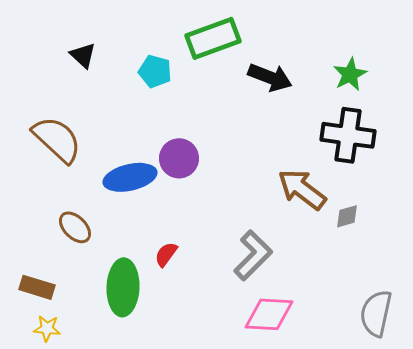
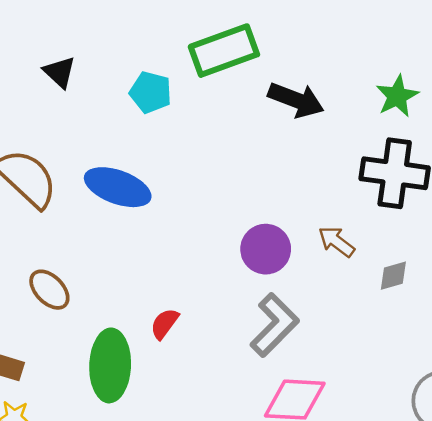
purple circle: (179, 158) -> (266, 249), moved
blue ellipse: (130, 177) -> (118, 187), moved, turned 33
brown arrow: (302, 189) -> (336, 242), size x0.6

